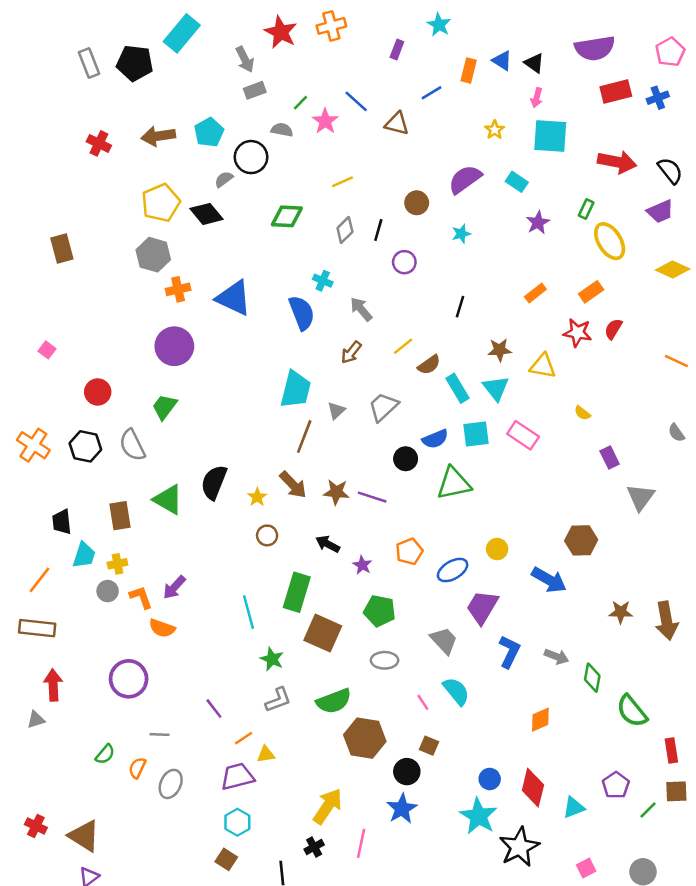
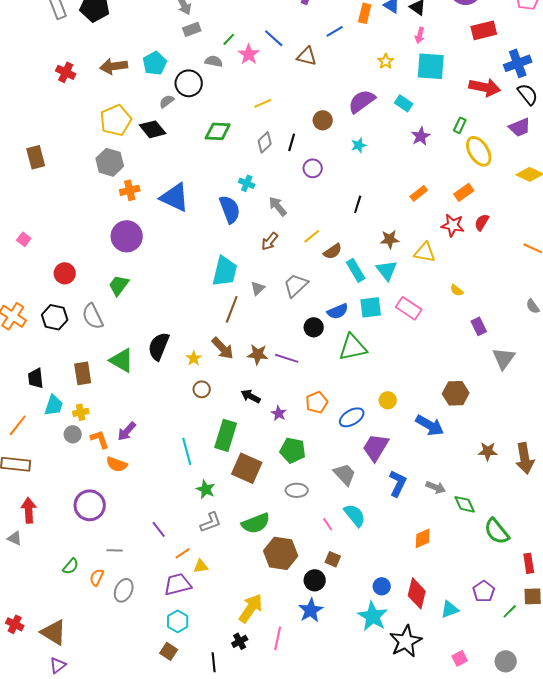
blue cross: (658, 98) -> (518, 63), moved, size x1.5
green diamond: (592, 678) -> (465, 504), turned -35
gray triangle: (36, 720) -> (15, 538), turned 42

